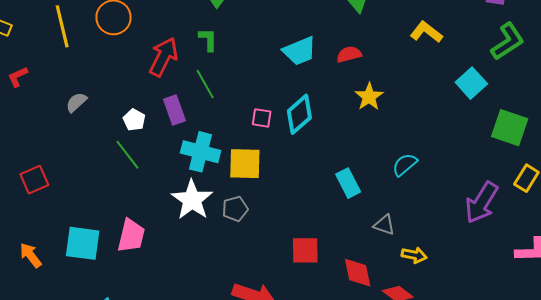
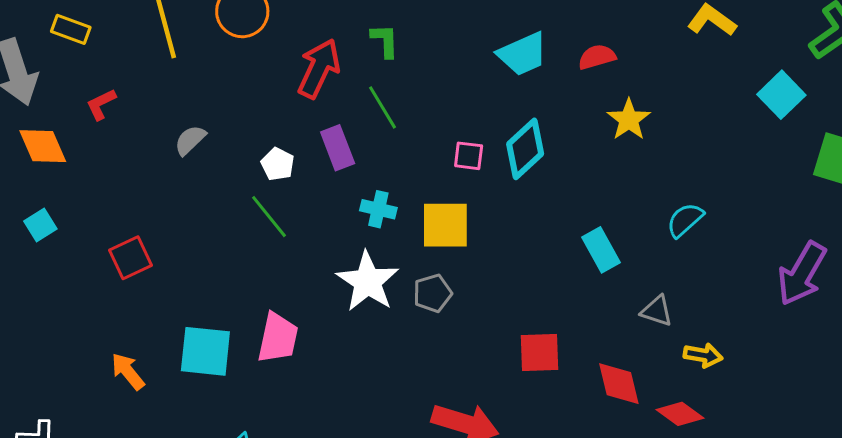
cyan cross: (201, 152) -> (378, 209), size x0.6

